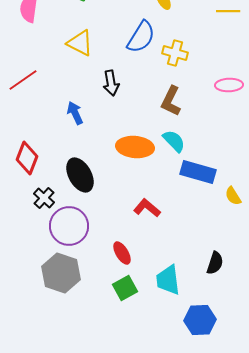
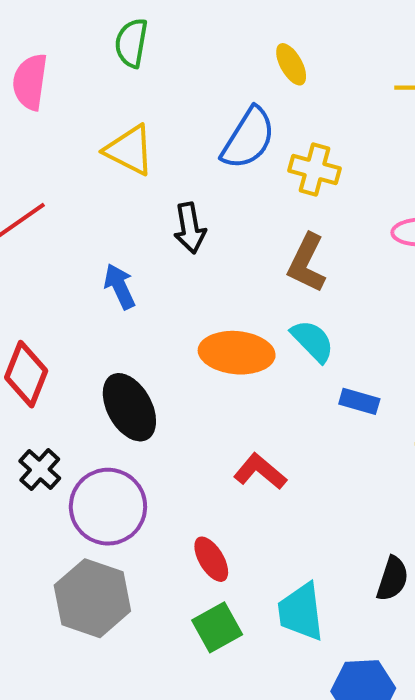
blue rectangle: (198, 172) -> (359, 401), size x0.6
black cross: (44, 198) -> (40, 470), moved

